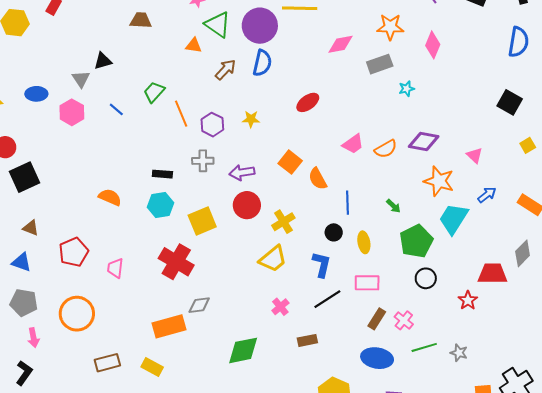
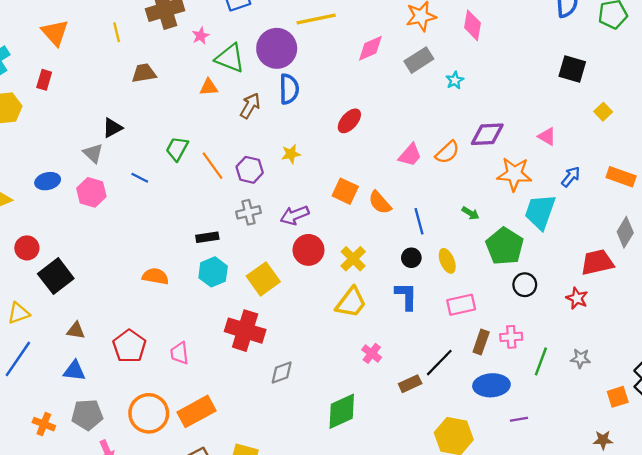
black line: (327, 299) -> (439, 363), moved
pink cross: (404, 320) -> (511, 337), turned -30
orange rectangle: (169, 326) -> (197, 411), moved
green line: (424, 347) -> (541, 361), turned -40

